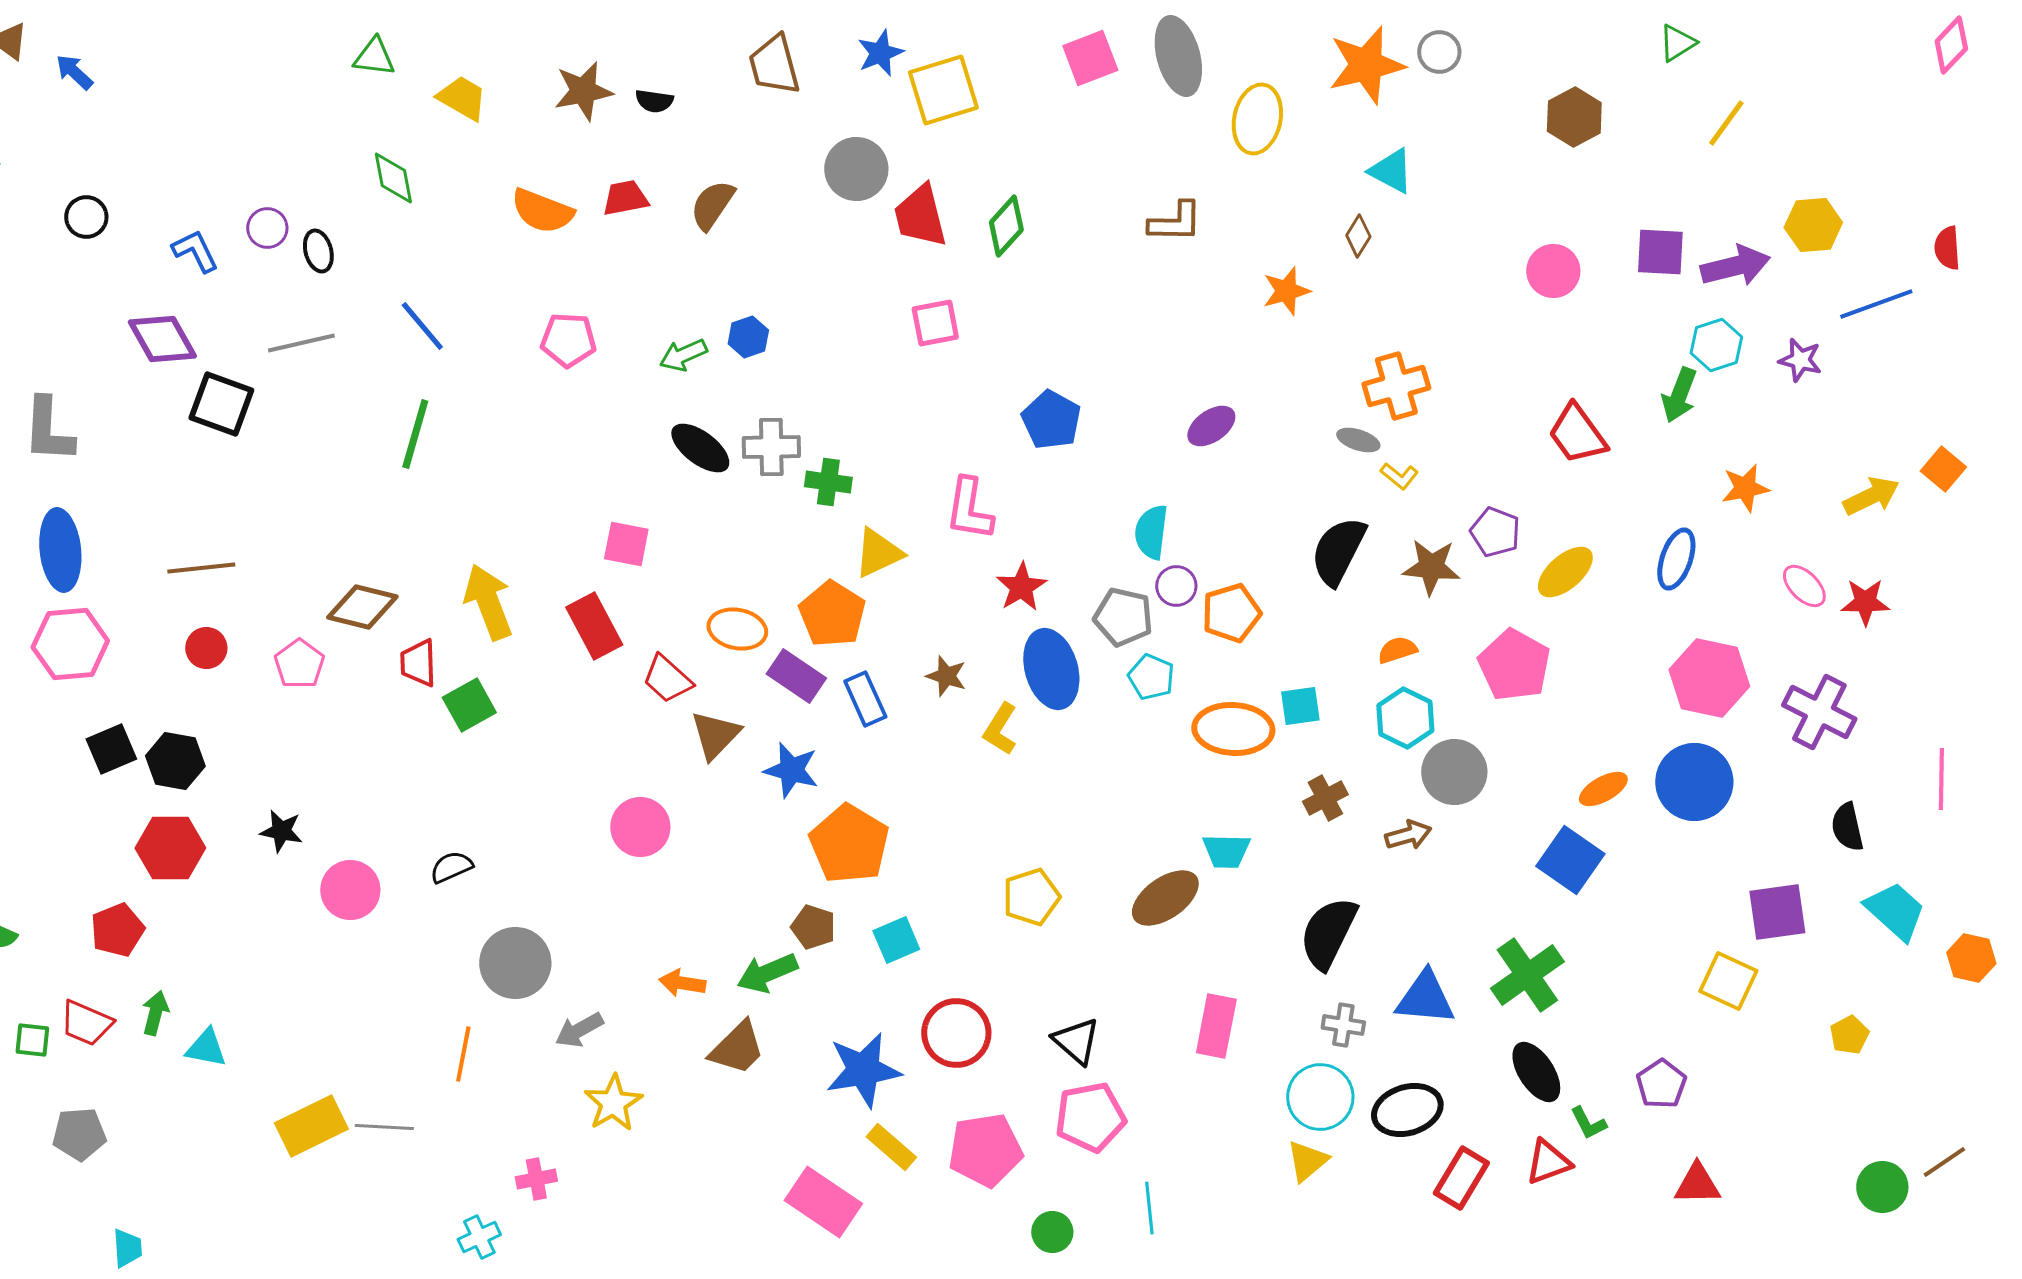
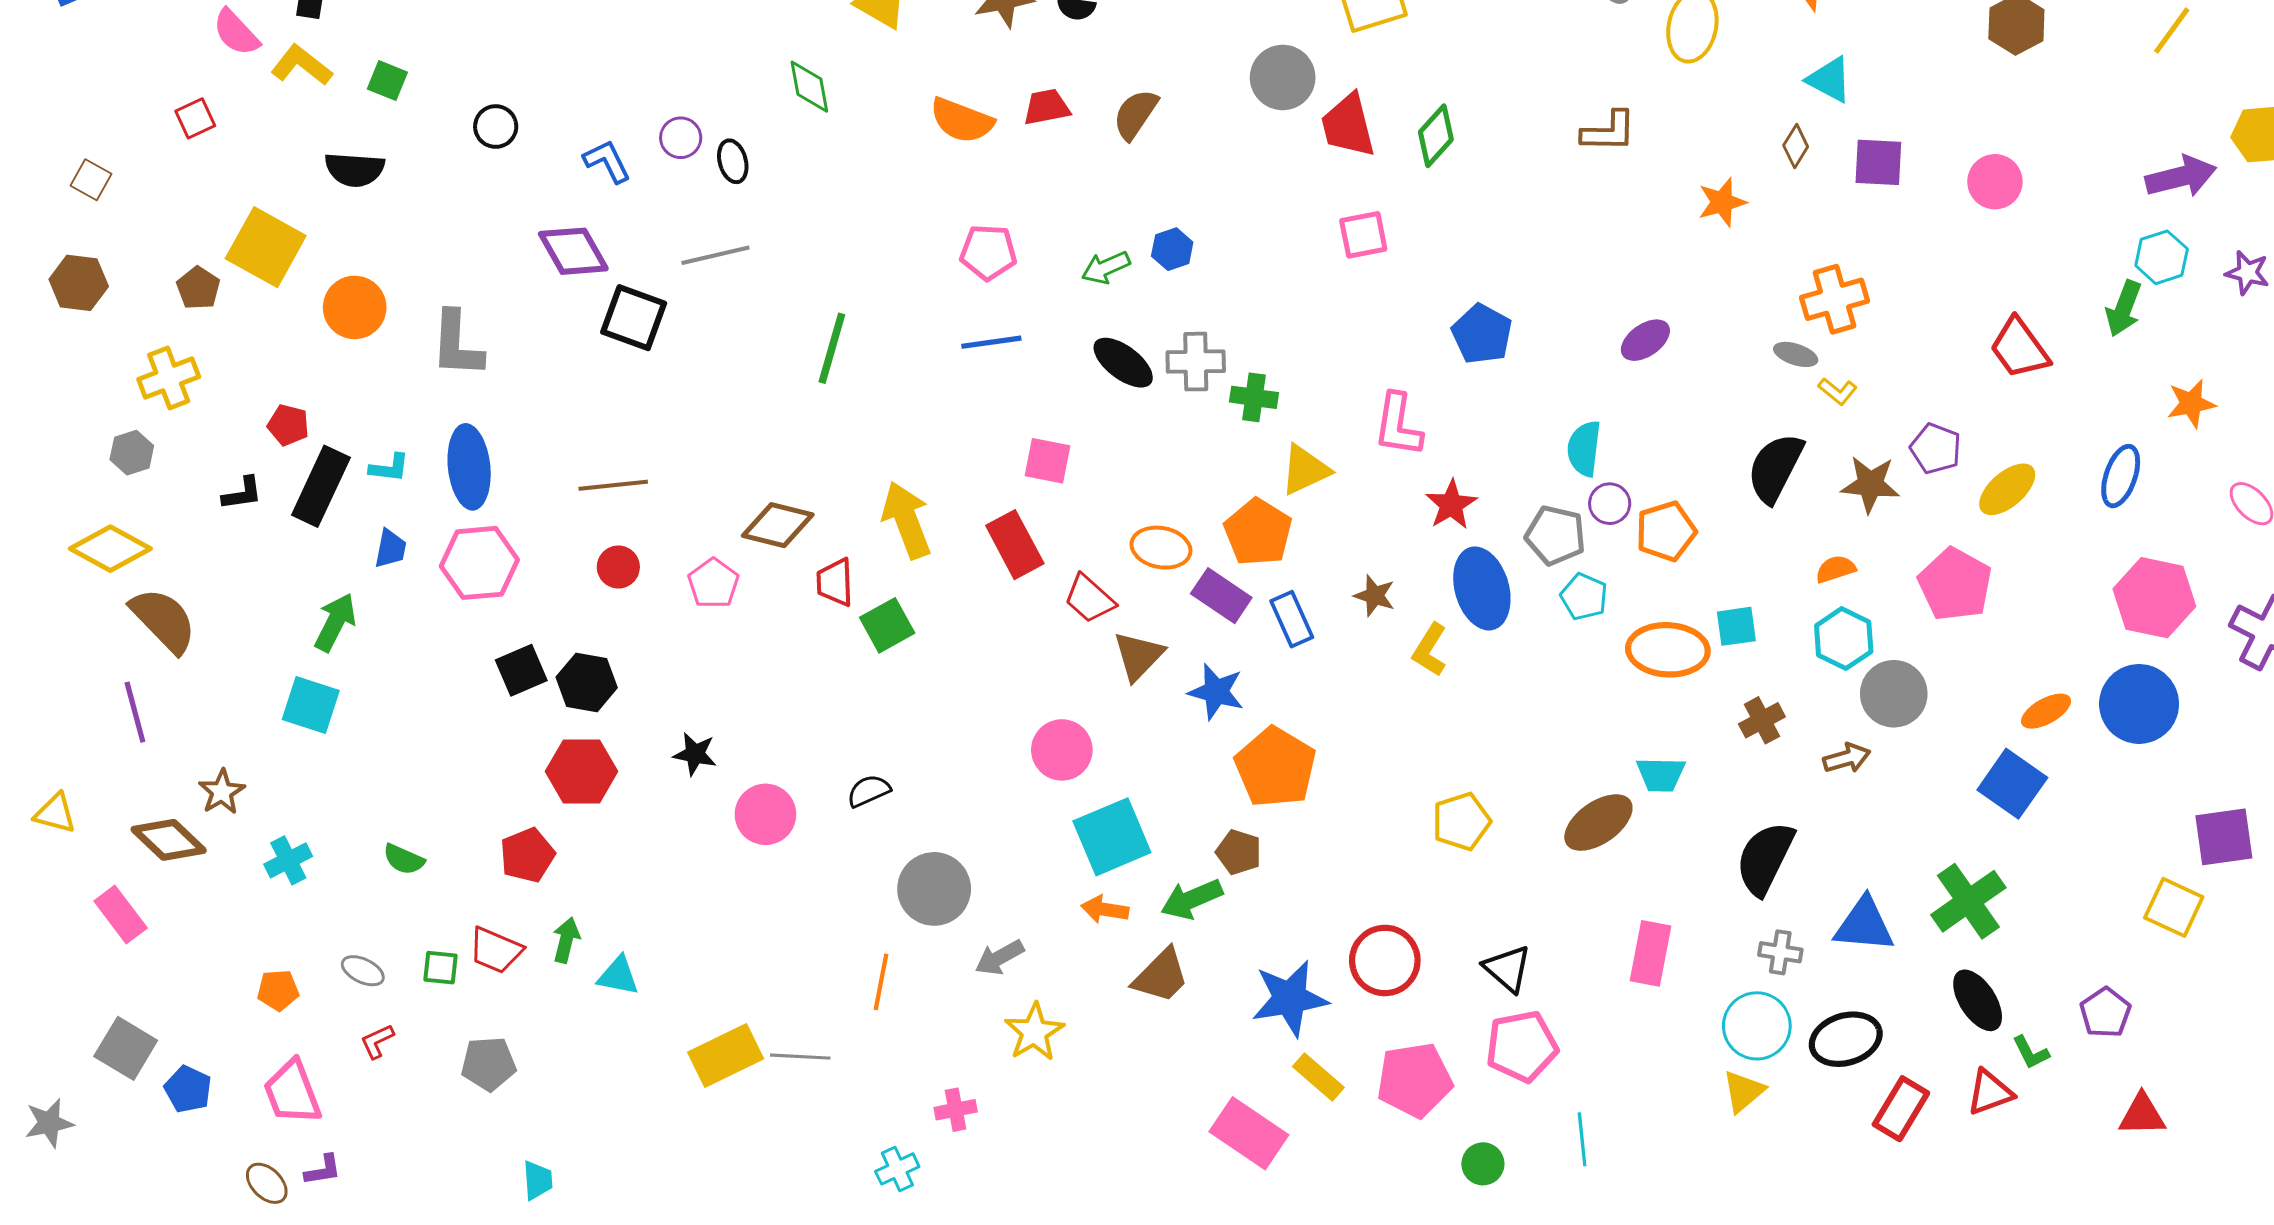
purple square: (1660, 252) -> (1878, 162), moved
blue line: (422, 326) -> (991, 342), moved, turned -58
cyan square: (896, 940) -> (1112, 837), moved, size x1.6

